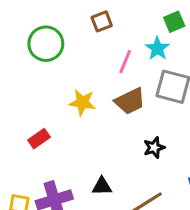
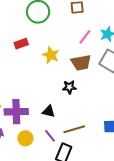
red rectangle: (39, 139) -> (21, 44), moved
black star: (154, 148) -> (69, 87), moved

